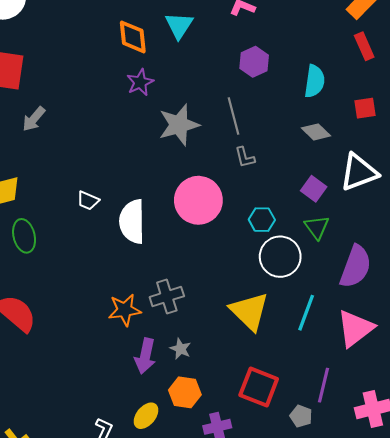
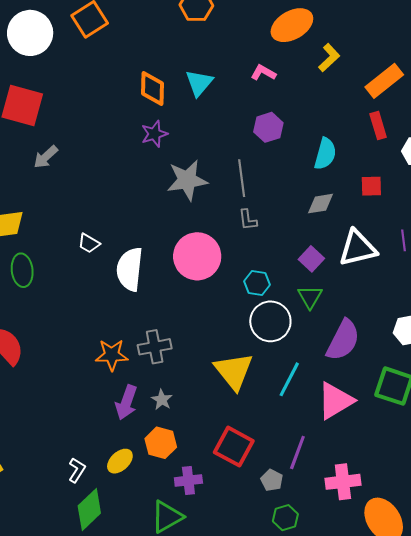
gray diamond: (316, 132) -> (321, 204), turned -60

